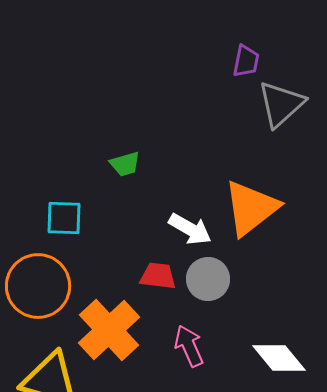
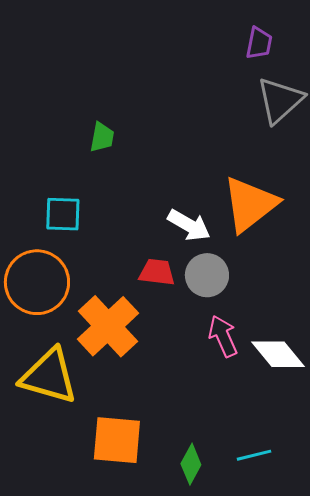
purple trapezoid: (246, 61) -> (259, 43), moved
green trapezoid: (125, 164) -> (102, 137), moved, turned -64
pink arrow: (189, 346) -> (223, 336), moved

